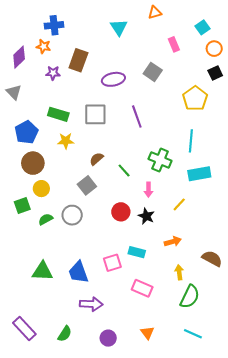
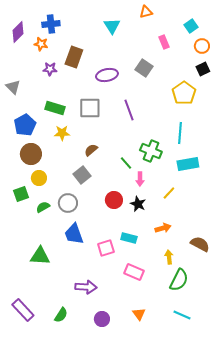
purple diamond: (19, 57) -> (18, 32), moved
green line: (124, 171) -> (126, 163), moved
blue trapezoid: (78, 272) -> (74, 234), moved

